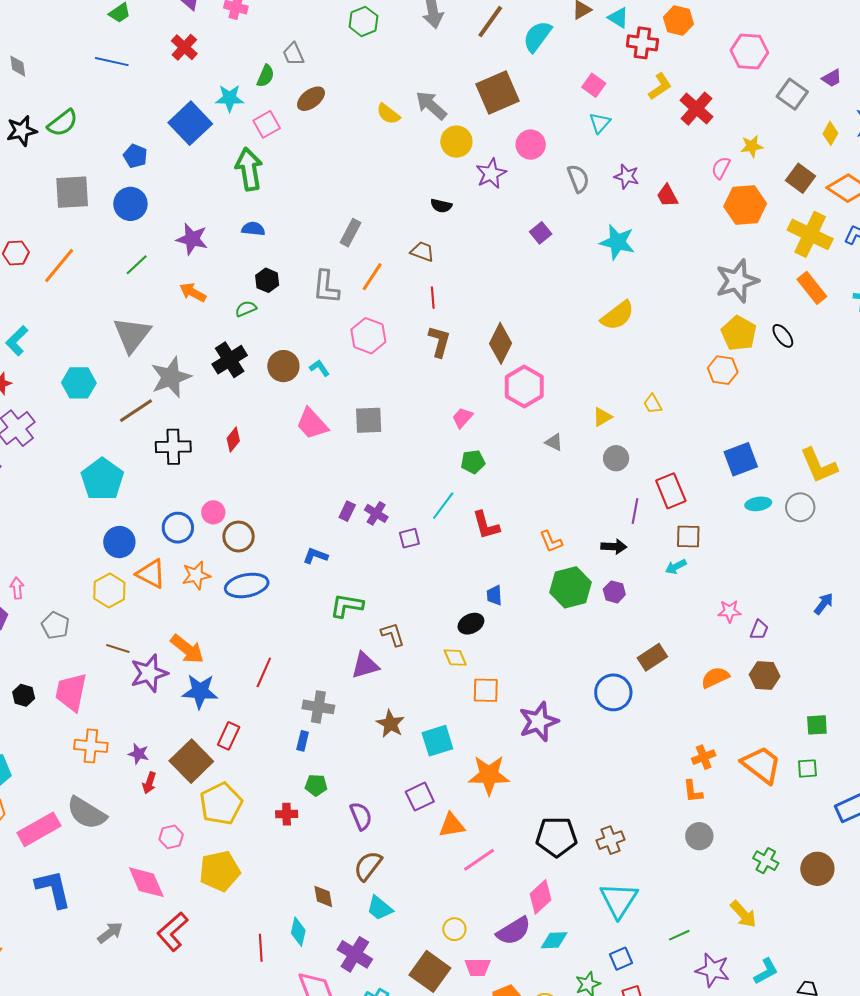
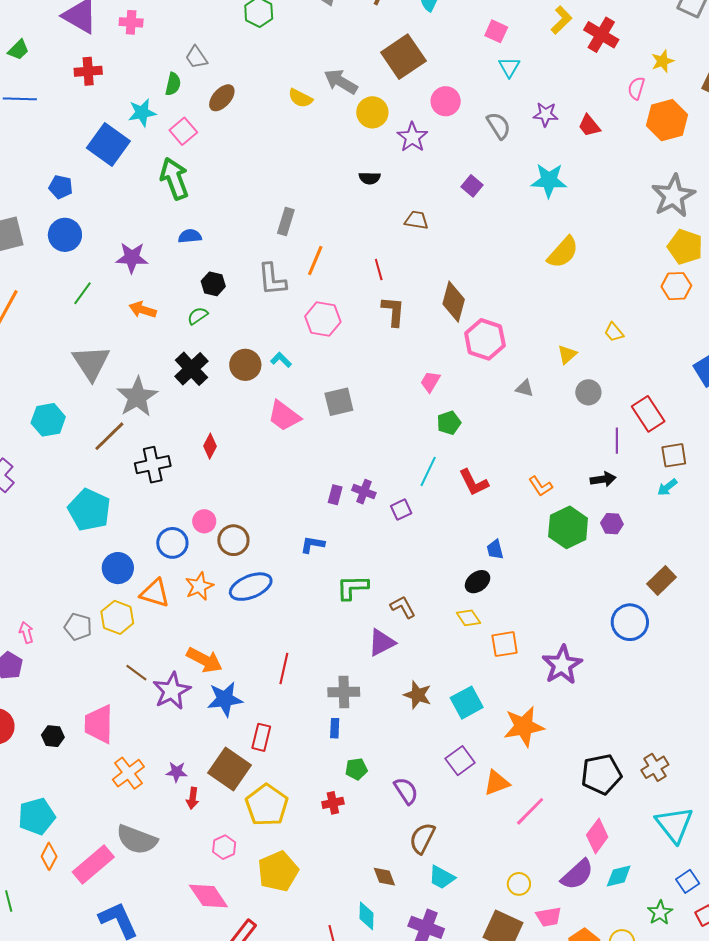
red cross: (184, 47) -> (88, 71), turned -36
brown trapezoid: (422, 252) -> (416, 220), moved
gray pentagon: (55, 625) -> (78, 627), moved
brown line: (118, 649) -> (136, 673), turned 30
orange cross: (91, 746) -> (128, 773), turned -32

